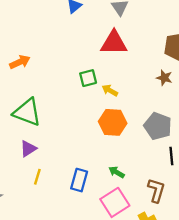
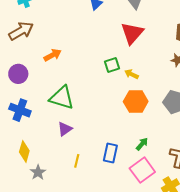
red triangle: (114, 43) -> (132, 33), turned -45
green arrow: (117, 172) -> (142, 144), turned 104
yellow line: (37, 177) -> (77, 161), moved

